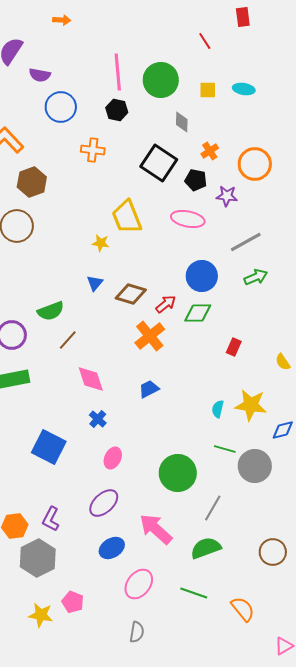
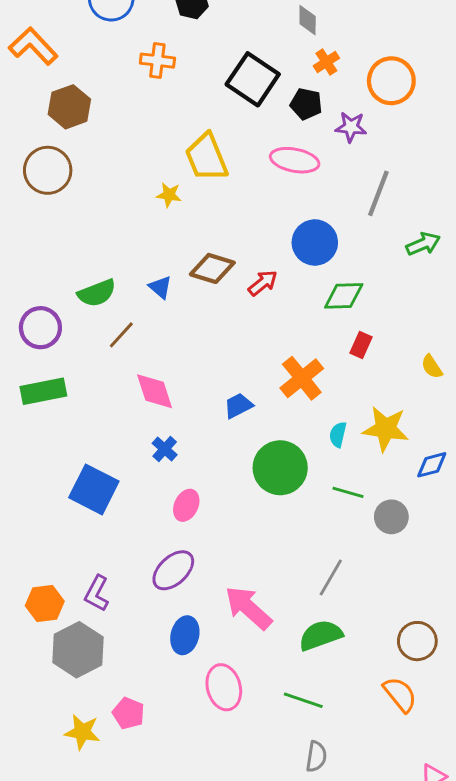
gray diamond: (182, 122) -> (308, 20), moved
gray line: (246, 242) -> (378, 193), turned -40
green arrow: (256, 277) -> (423, 244), moved
blue triangle: (95, 283) -> (160, 287), moved, turned -30
green diamond: (198, 313) -> (344, 296), moved
orange cross: (150, 336) -> (302, 378), moved
gray circle: (255, 466) -> (391, 517), size x0.7
green circle: (178, 473) -> (280, 468), moved
blue ellipse: (112, 548) -> (185, 635), turned -45
pink ellipse: (139, 584) -> (224, 687), turned -52
orange semicircle: (243, 609) -> (400, 694), moved
gray semicircle: (137, 632) -> (316, 757), moved

